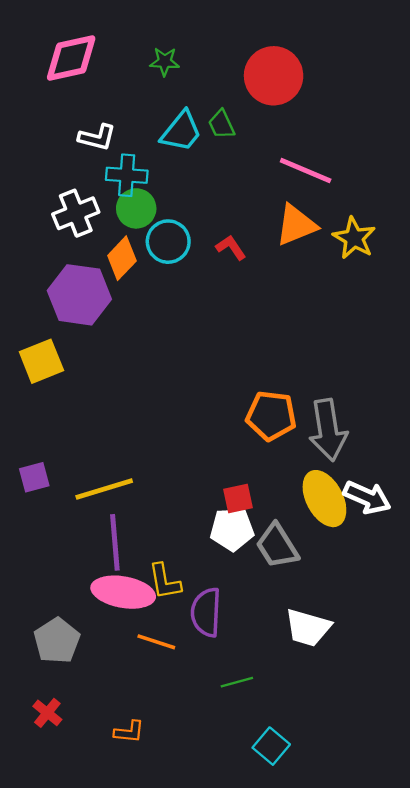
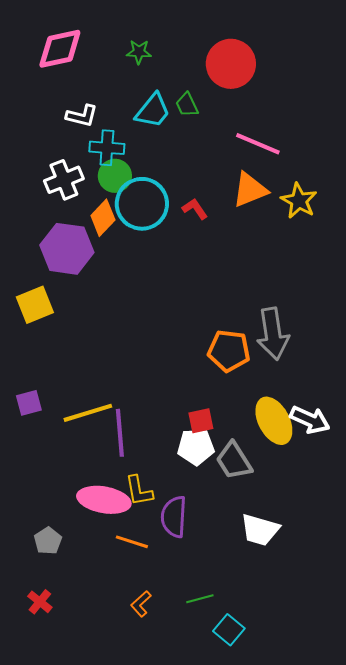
cyan circle: (168, 242) -> (142, 204), size x1.4
gray arrow: (328, 430) -> (273, 334), moved
purple line: (115, 542) -> (120, 433), moved
gray pentagon: (57, 641) -> (48, 541), size x0.7
green line: (237, 682) -> (200, 599), moved
orange L-shape: (129, 732) -> (141, 604), moved, turned 132

